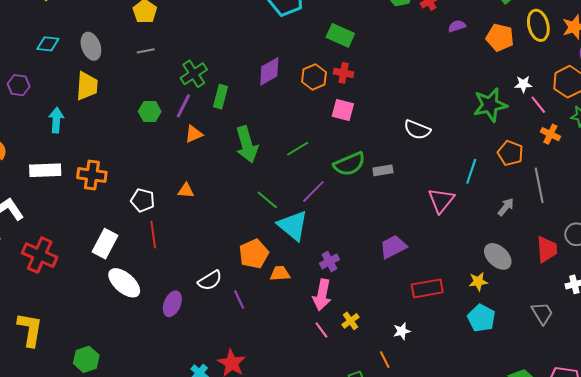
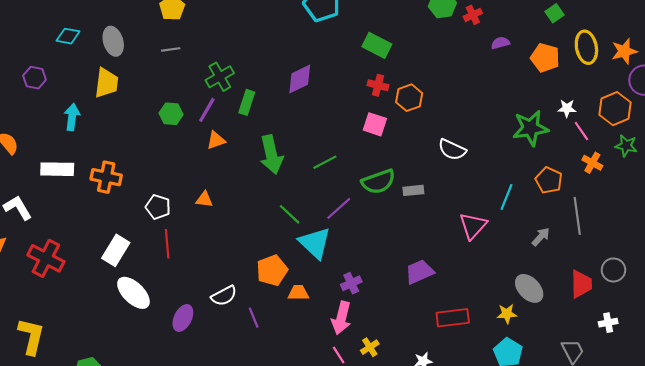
orange hexagon: (314, 77) -> (409, 98), moved

